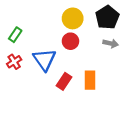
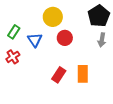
yellow circle: (73, 18) -> (53, 17), moved
gray arrow: (111, 43) -> (102, 40), turned 88
blue triangle: (44, 60) -> (35, 40), moved, size x0.7

